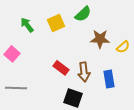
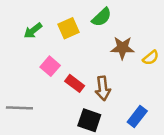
green arrow: (27, 25) -> (33, 31), turned -91
pink square: (12, 54) -> (50, 66), moved
blue rectangle: (109, 79) -> (137, 117), moved, turned 48

